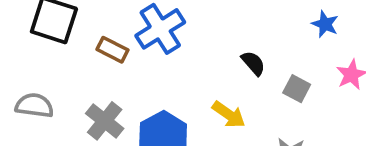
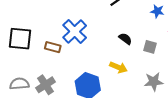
gray cross: (105, 121) -> (46, 85), moved, turned 30

